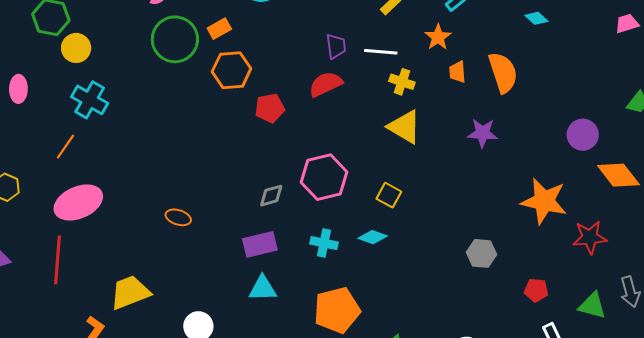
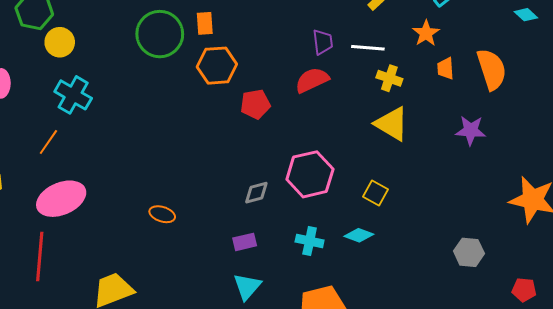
orange rectangle: (219, 29) -> (205, 23), turned -65
purple rectangle: (260, 244) -> (245, 242), size x0.7
cyan triangle: (263, 288) -> (247, 287), turned -48

